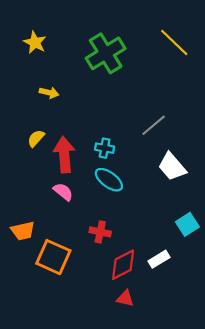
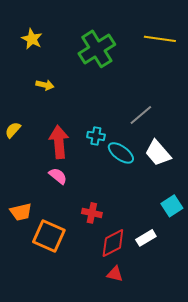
yellow line: (174, 42) -> (160, 39), turned -36
yellow semicircle: (36, 138) -> (13, 130), moved
cyan ellipse: (109, 180) -> (121, 153), moved

